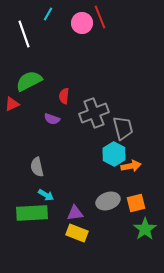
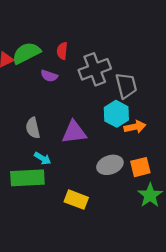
green semicircle: (29, 81) -> (26, 53), moved
purple triangle: (75, 213) -> (74, 132), moved, size x1.4

